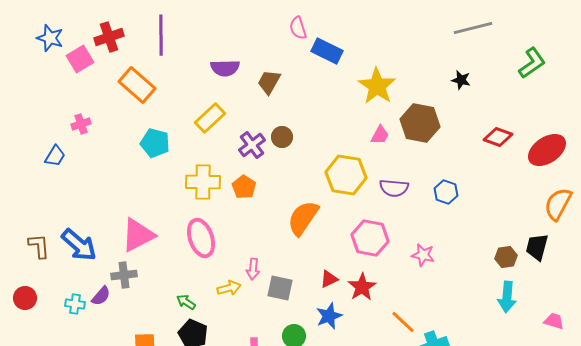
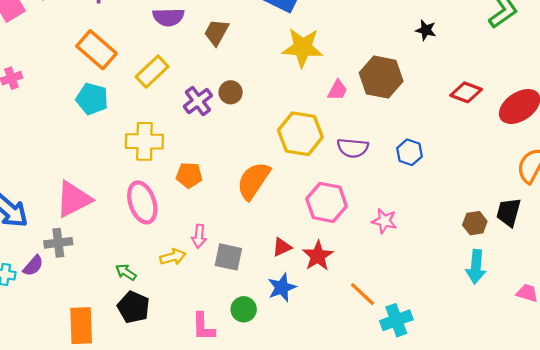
orange rectangle: (137, 85) -> (96, 50), moved
yellow star: (377, 86) -> (303, 48), moved, turned -30
orange pentagon: (244, 187) -> (189, 175), moved, turned -30

